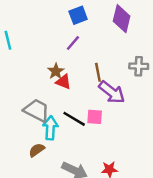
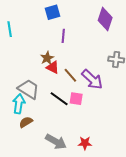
blue square: (78, 15) -> (52, 12), moved
purple line: (73, 43) -> (63, 36), turned -40
brown line: (98, 72) -> (70, 75), moved, turned -35
cyan arrow: (50, 128) -> (19, 104), moved

